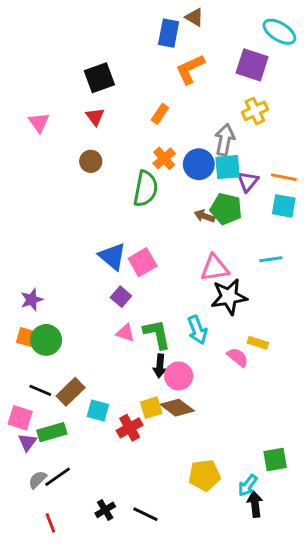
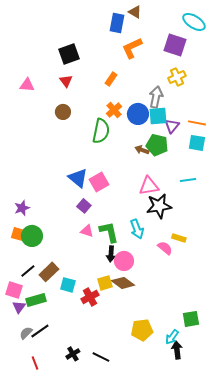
pink triangle: (39, 122) -> (27, 85), turned -49
black line: (40, 390) -> (28, 271), turned -63

